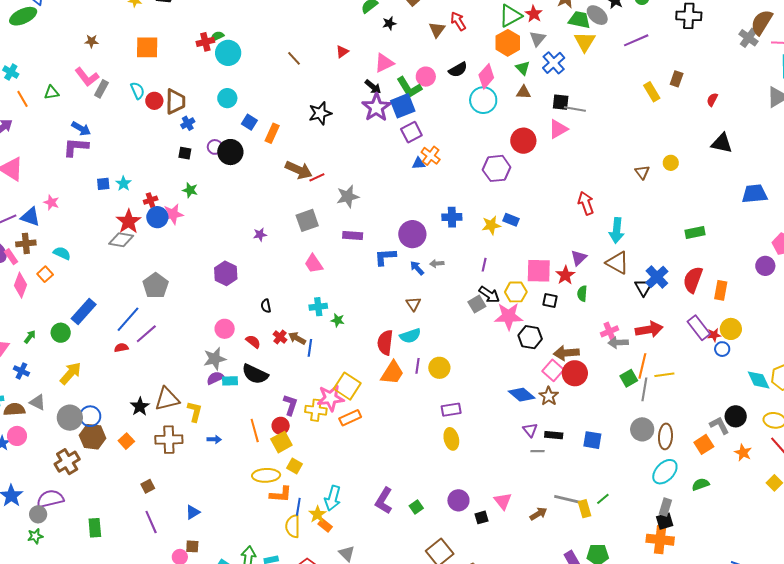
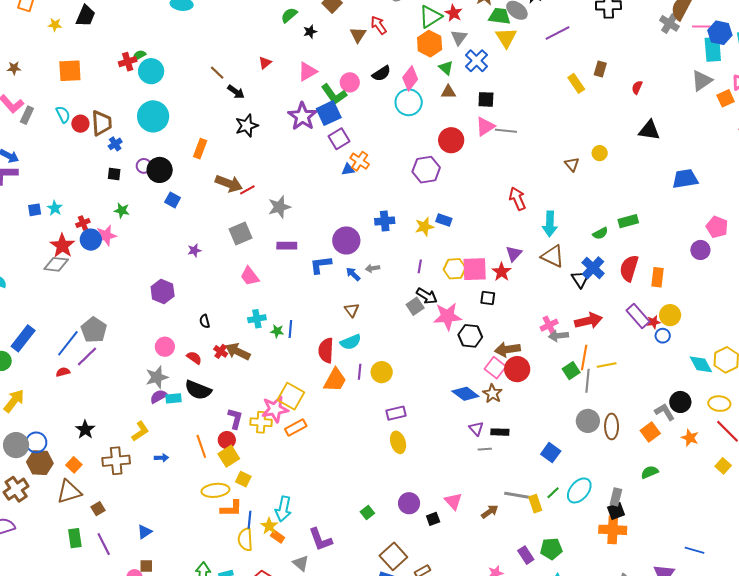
black arrow: (373, 87) -> (236, 92), moved
cyan circle: (227, 98) -> (153, 116), size x1.6
gray line: (575, 109) -> (506, 131), moved
blue square: (249, 122) -> (173, 200), moved
gray pentagon: (156, 286) -> (94, 330), moved
yellow hexagon: (516, 292) -> (455, 269), moved
green semicircle: (582, 294) -> (600, 233), moved, turned -119
brown arrow: (297, 338) -> (238, 352), size x1.4
blue line: (310, 348) -> (290, 329), moved
brown triangle: (167, 399) -> (69, 492), moved
yellow L-shape: (195, 412) -> (140, 431), turned 45
blue square: (592, 440) -> (551, 453), moved, turned 30
cyan ellipse: (665, 472) -> (579, 490), moved
purple L-shape: (384, 501) -> (320, 539), moved, turned -48
green rectangle: (95, 528) -> (75, 538), moved

